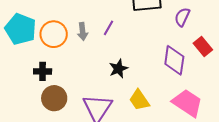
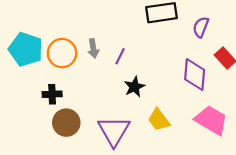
purple line: (108, 28) -> (120, 56), moved

